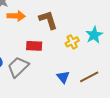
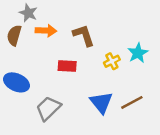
gray trapezoid: (18, 67) -> (48, 108), moved
blue triangle: (63, 77) -> (101, 102), size x1.5

